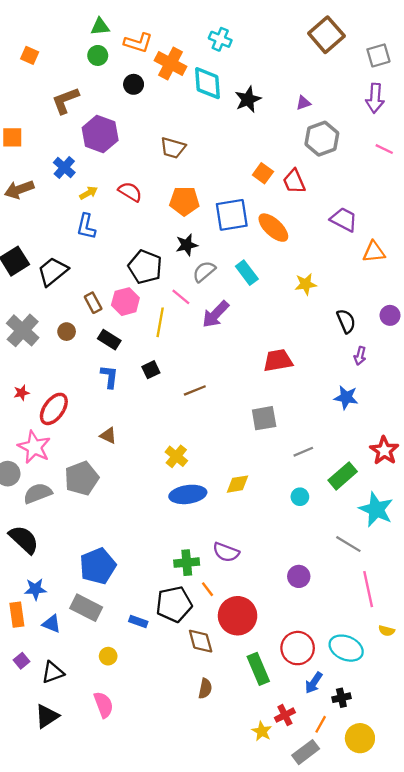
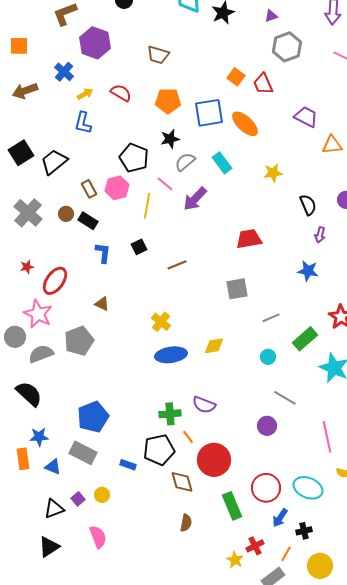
black rectangle: (109, 340) -> (88, 221), moved
gray line: (348, 544) -> (285, 398), moved
purple square: (22, 661) -> (78, 499), moved

